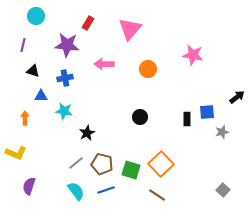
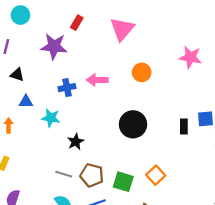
pink arrow: (104, 64) -> (97, 80), moved
blue cross: (65, 78) -> (67, 88), moved
black circle: (140, 117) -> (133, 124), size x1.6
gray line: (76, 163) -> (64, 174), turned 56
orange square: (161, 164) -> (156, 175), size x0.7

